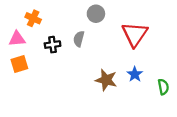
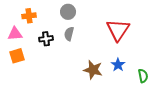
gray circle: (96, 14) -> (68, 12), moved
orange cross: (33, 18) -> (29, 16), turned -32

